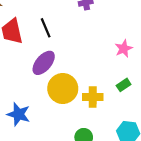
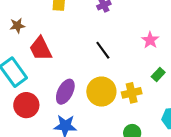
black line: (46, 28) -> (103, 50), moved
purple ellipse: (44, 63) -> (65, 92), moved

